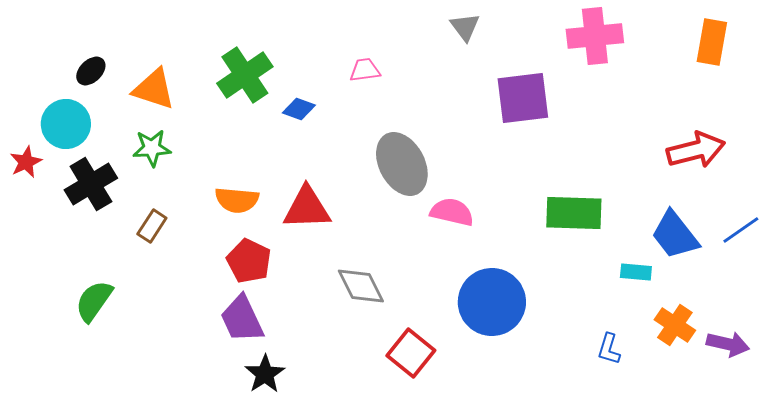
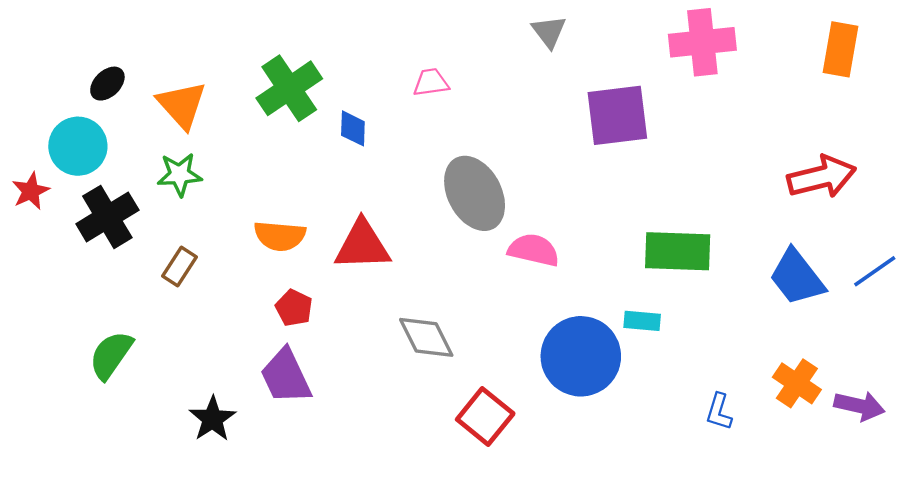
orange triangle: (154, 89) -> (182, 105), turned 30
blue diamond: (299, 109) -> (353, 128), turned 72
red pentagon: (249, 261) -> (294, 308), size x0.7
cyan rectangle: (636, 272) -> (642, 321), moved
black star: (265, 374) -> (212, 419), moved

